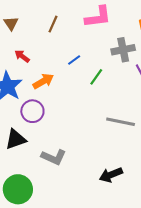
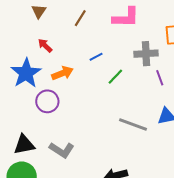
black triangle: (16, 139) -> (24, 145), moved

